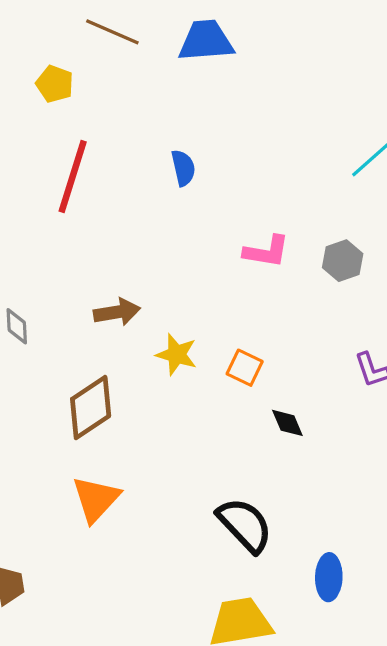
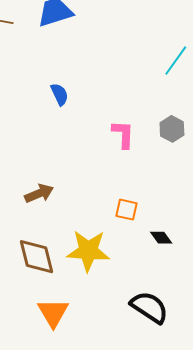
pink L-shape: (266, 252) -> (123, 134), turned -84
yellow star: (176, 354) -> (88, 251), moved, size x1.6
brown diamond: (91, 407) -> (37, 257), turned -57

